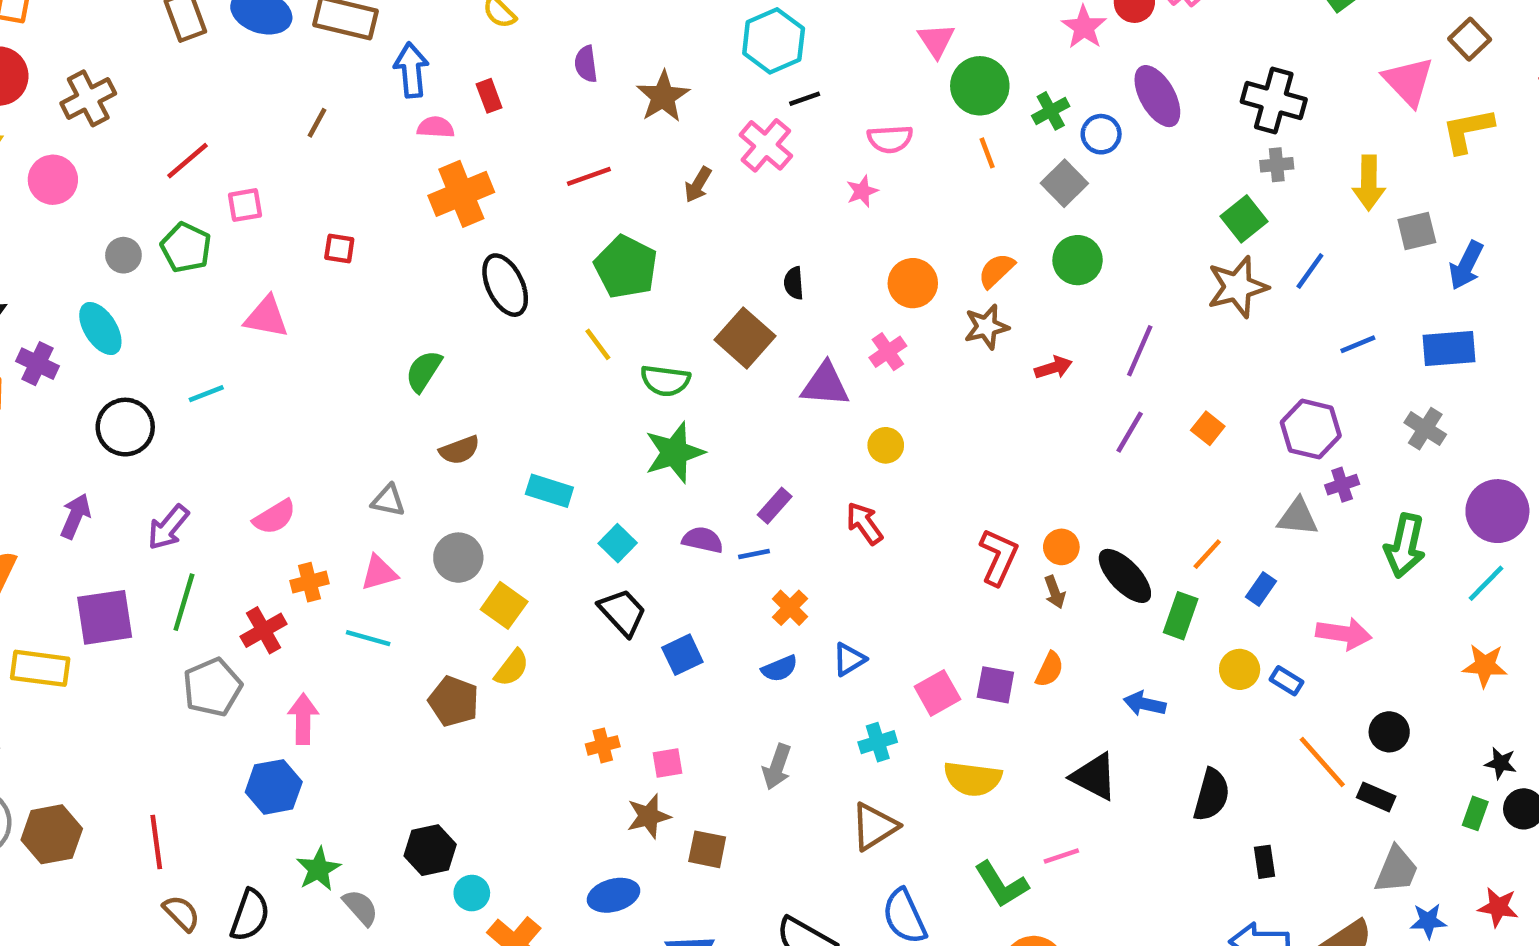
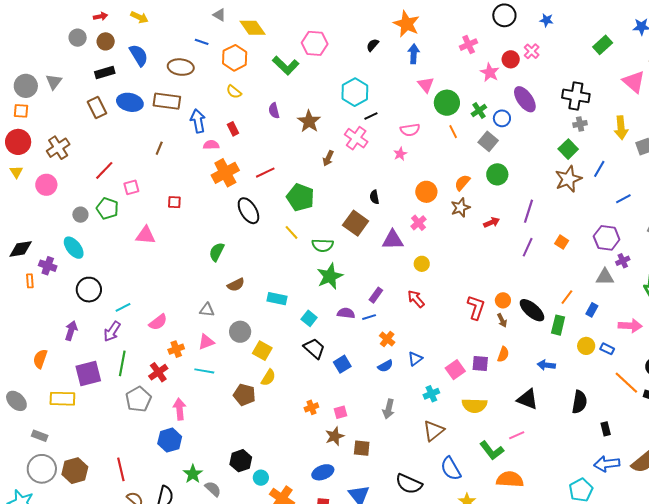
red line: (589, 176) -> (265, 173), moved
cyan line: (206, 394) -> (123, 307), moved

